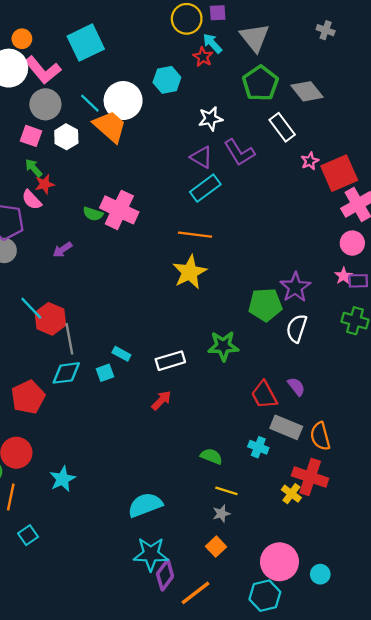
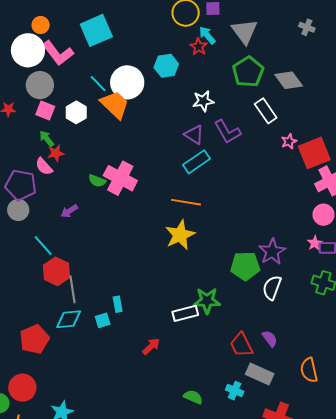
gray circle: (45, 104) -> (40, 85), moved
cyan line: (31, 308) -> (43, 246), moved
cyan rectangle: (121, 354) -> (118, 304), turned 49
white rectangle: (170, 361) -> (185, 313), moved
orange semicircle: (320, 436) -> (309, 370), moved

